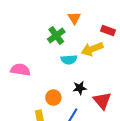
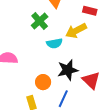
black star: (80, 88) -> (68, 70), size x1.5

